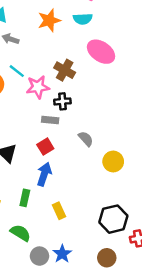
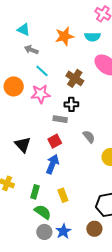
cyan line: (17, 71) -> (42, 71), moved
pink star: (38, 87) -> (41, 94), moved
green rectangle: (25, 198) -> (35, 192), moved
green semicircle: (20, 233) -> (43, 212), moved
brown circle: (107, 258) -> (94, 229), moved

